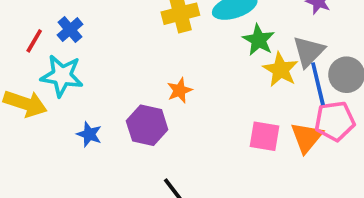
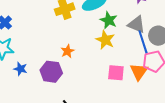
gray triangle: (309, 51) -> (136, 24), turned -48
yellow star: (281, 70) -> (105, 40), moved
blue star: (89, 134) -> (20, 69), moved

